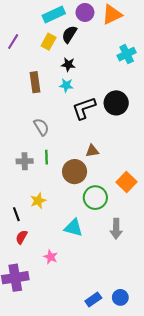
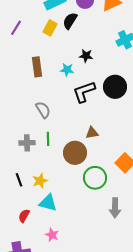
black star: (68, 64) -> (86, 56), moved
black line: (16, 214) -> (19, 180), moved
cyan triangle: (74, 228) -> (48, 203), moved

